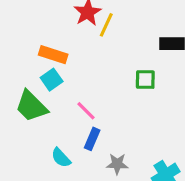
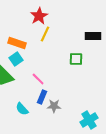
yellow line: (106, 25) -> (45, 34), moved
gray star: (117, 164) -> (54, 106), moved

